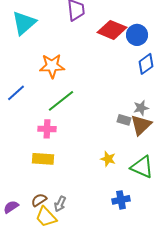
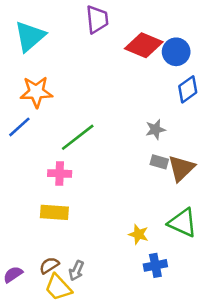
orange star: (52, 66) -> (36, 92), moved
gray star: (141, 108) -> (155, 129), moved
yellow star: (108, 159) -> (139, 234), moved

